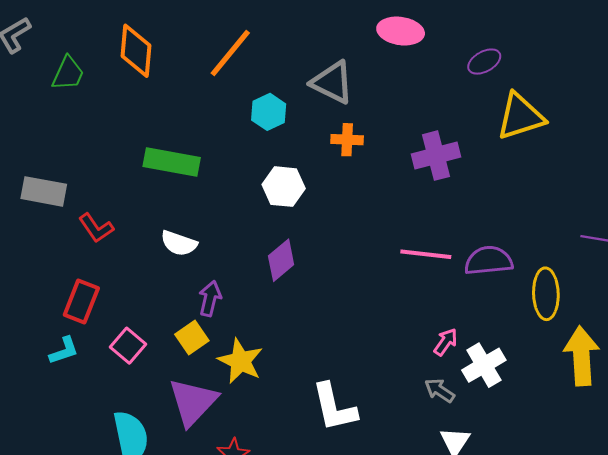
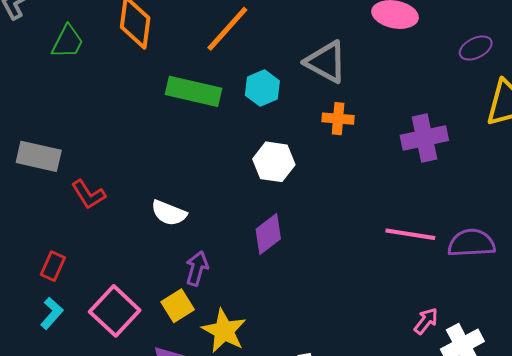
green rectangle: (172, 162) -> (193, 91), moved
red rectangle: (81, 302) -> (53, 266), moved, size x0.7
pink square: (128, 346) -> (115, 311), size x1.4
cyan L-shape: (64, 351) -> (52, 313), turned -32

